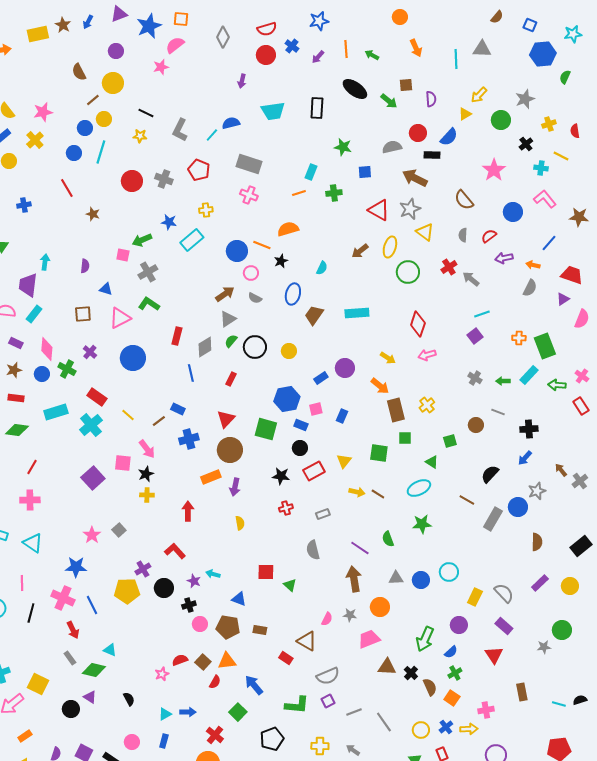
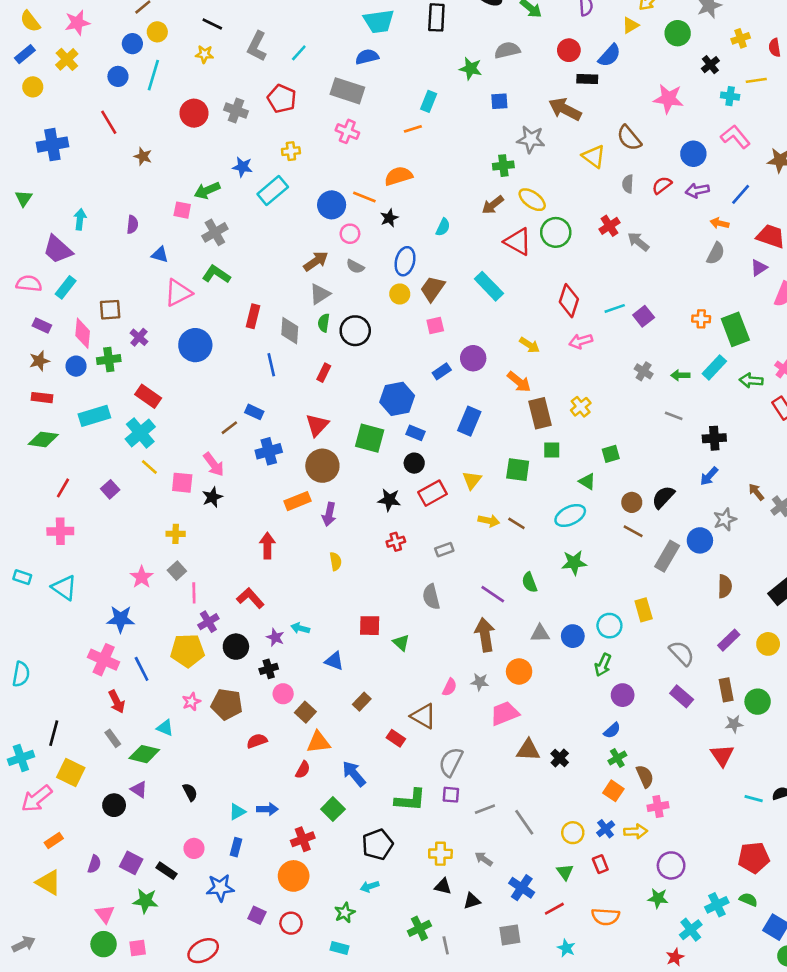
blue semicircle: (231, 123) -> (367, 57), moved
gray semicircle: (392, 147) -> (507, 50), moved
yellow line: (561, 156) -> (756, 80), turned -35
pink star: (494, 170) -> (668, 99), turned -30
green cross: (334, 193) -> (503, 166), moved
blue cross: (24, 205) -> (52, 145), size x1.6
gray star: (410, 209) -> (531, 139), moved, turned 30
red triangle: (379, 210) -> (518, 242), moved
yellow triangle: (425, 232) -> (594, 156), moved
yellow ellipse: (390, 247) -> (532, 200), turned -70
purple arrow: (504, 258) -> (697, 190), moved
purple trapezoid: (28, 285) -> (58, 249), turned -55
cyan rectangle: (357, 313) -> (489, 286), turned 50
brown square: (83, 314) -> (110, 310), moved
cyan line: (482, 314) -> (615, 308), moved
green semicircle: (231, 341) -> (324, 323), turned -32
gray diamond: (205, 347) -> (290, 331), turned -55
yellow circle: (289, 351) -> (400, 294), moved
green cross: (67, 369) -> (109, 360), turned -36
pink square: (316, 409) -> (435, 325), moved
yellow line: (128, 415) -> (149, 467), moved
blue rectangle: (342, 416) -> (469, 421), size x1.5
brown circle: (476, 425) -> (632, 502), moved
purple square: (93, 478) -> (110, 489), moved, size x0.6
yellow cross: (147, 495) -> (176, 534), moved
pink line: (22, 583) -> (194, 593), moved
yellow rectangle: (475, 597) -> (644, 610), moved, turned -42
black line: (31, 613) -> (54, 733), moved
brown pentagon: (228, 627) -> (227, 704), moved
brown rectangle: (260, 630) -> (362, 702), turned -56
green arrow: (425, 639) -> (603, 665), moved, size x0.7
red triangle: (494, 655) -> (722, 755), moved
brown square: (203, 662) -> (305, 712), moved
pink star: (162, 674) -> (191, 702), moved
gray semicircle: (328, 676) -> (451, 762), turned 140
brown semicircle: (430, 687) -> (645, 776), moved
brown rectangle: (522, 692) -> (726, 690), moved
purple square: (328, 701) -> (451, 795), turned 32
red cross: (215, 735) -> (303, 839), turned 30

